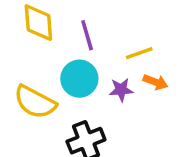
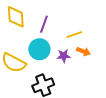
purple line: (87, 35) -> (44, 24), turned 36

